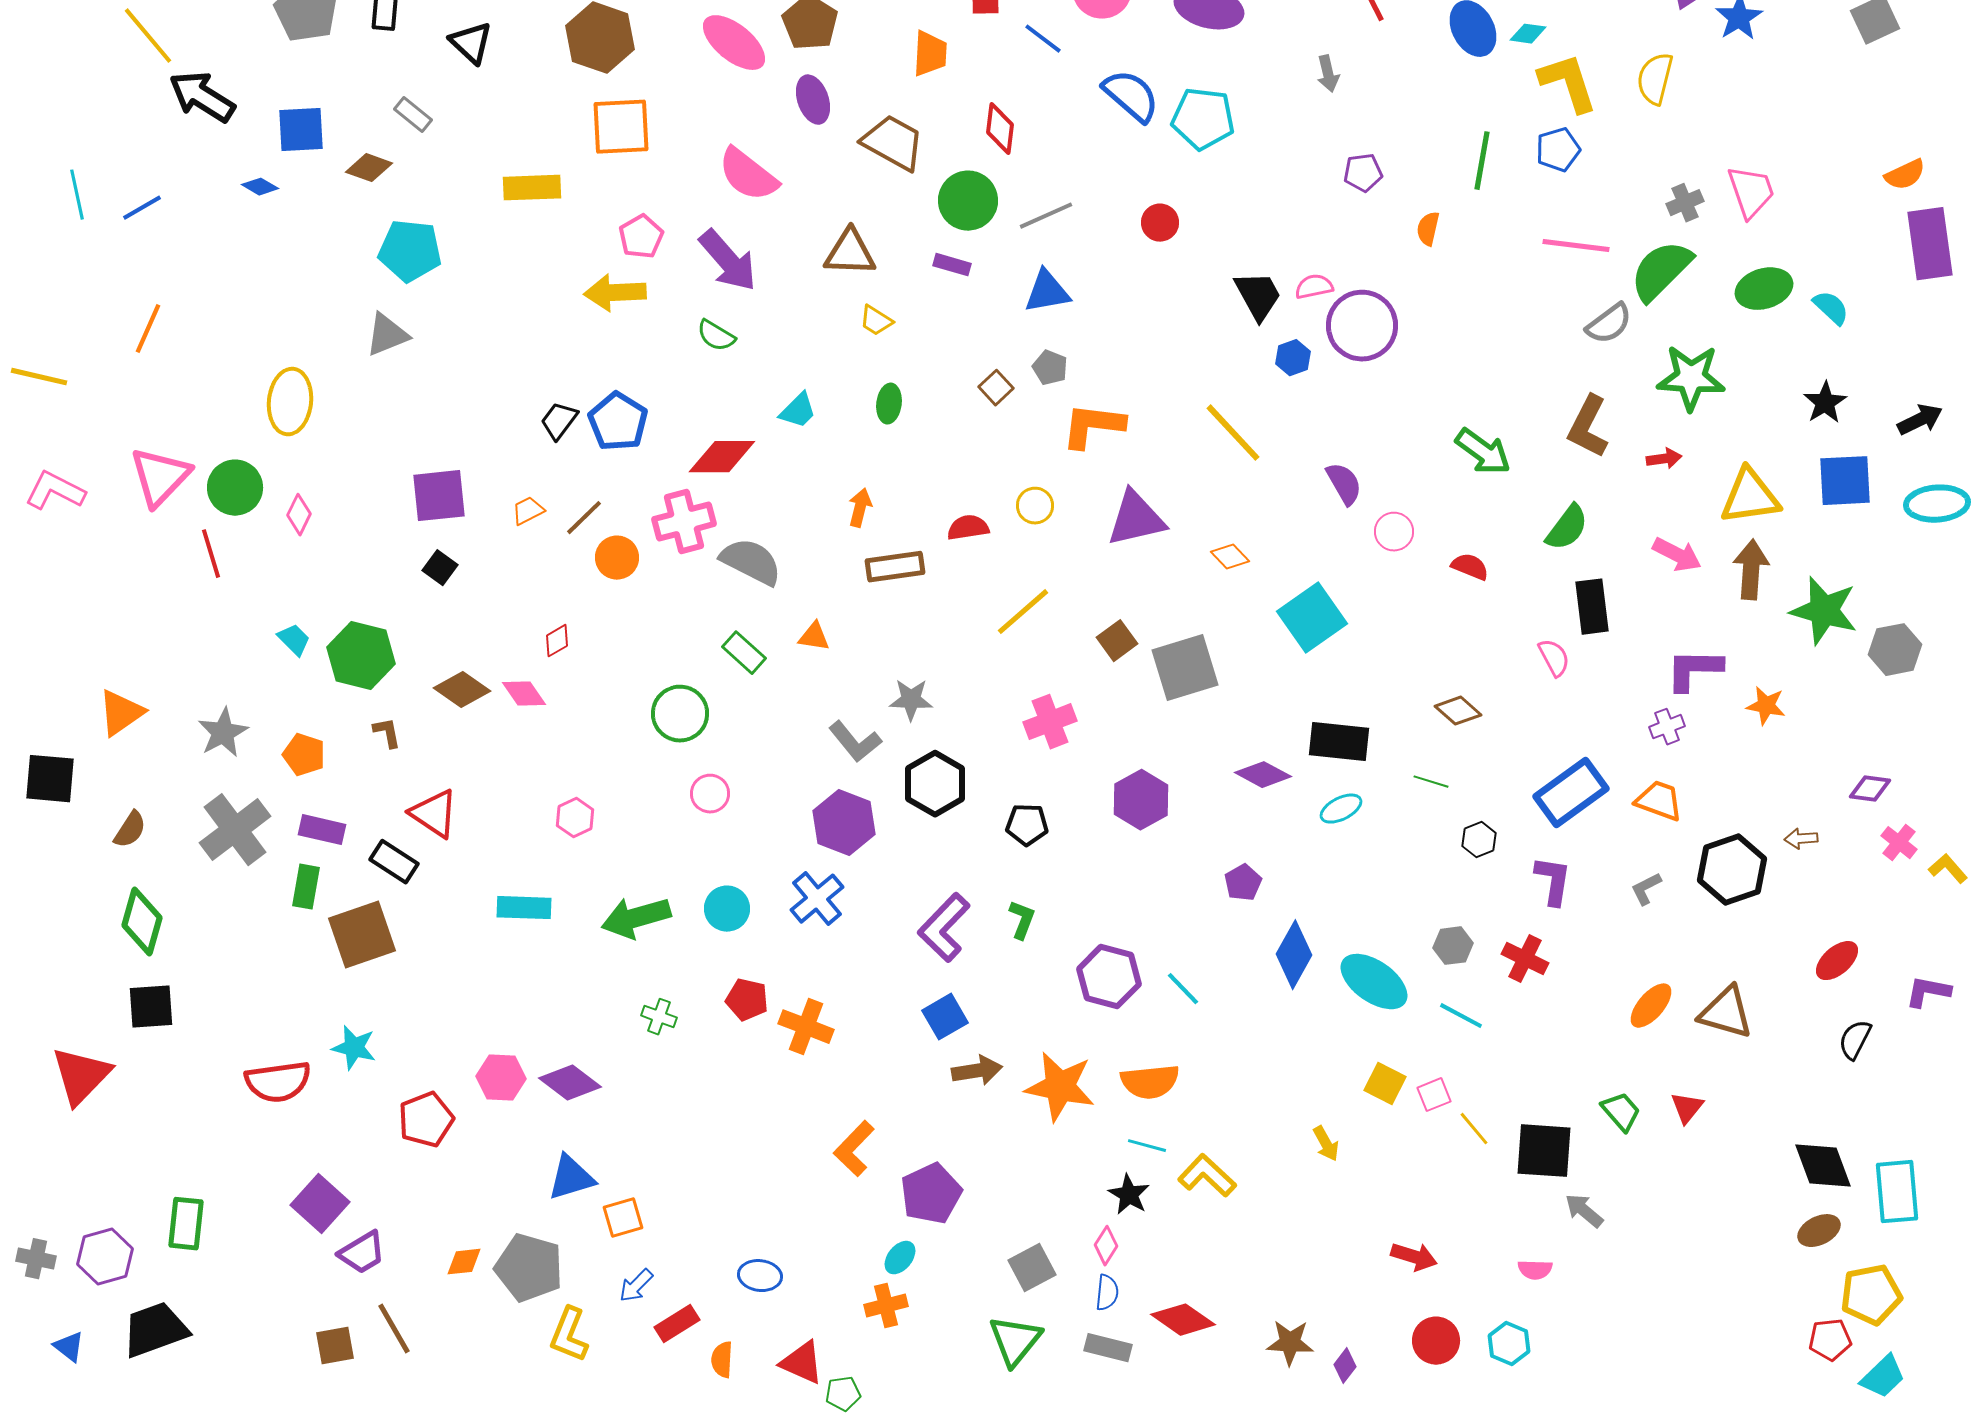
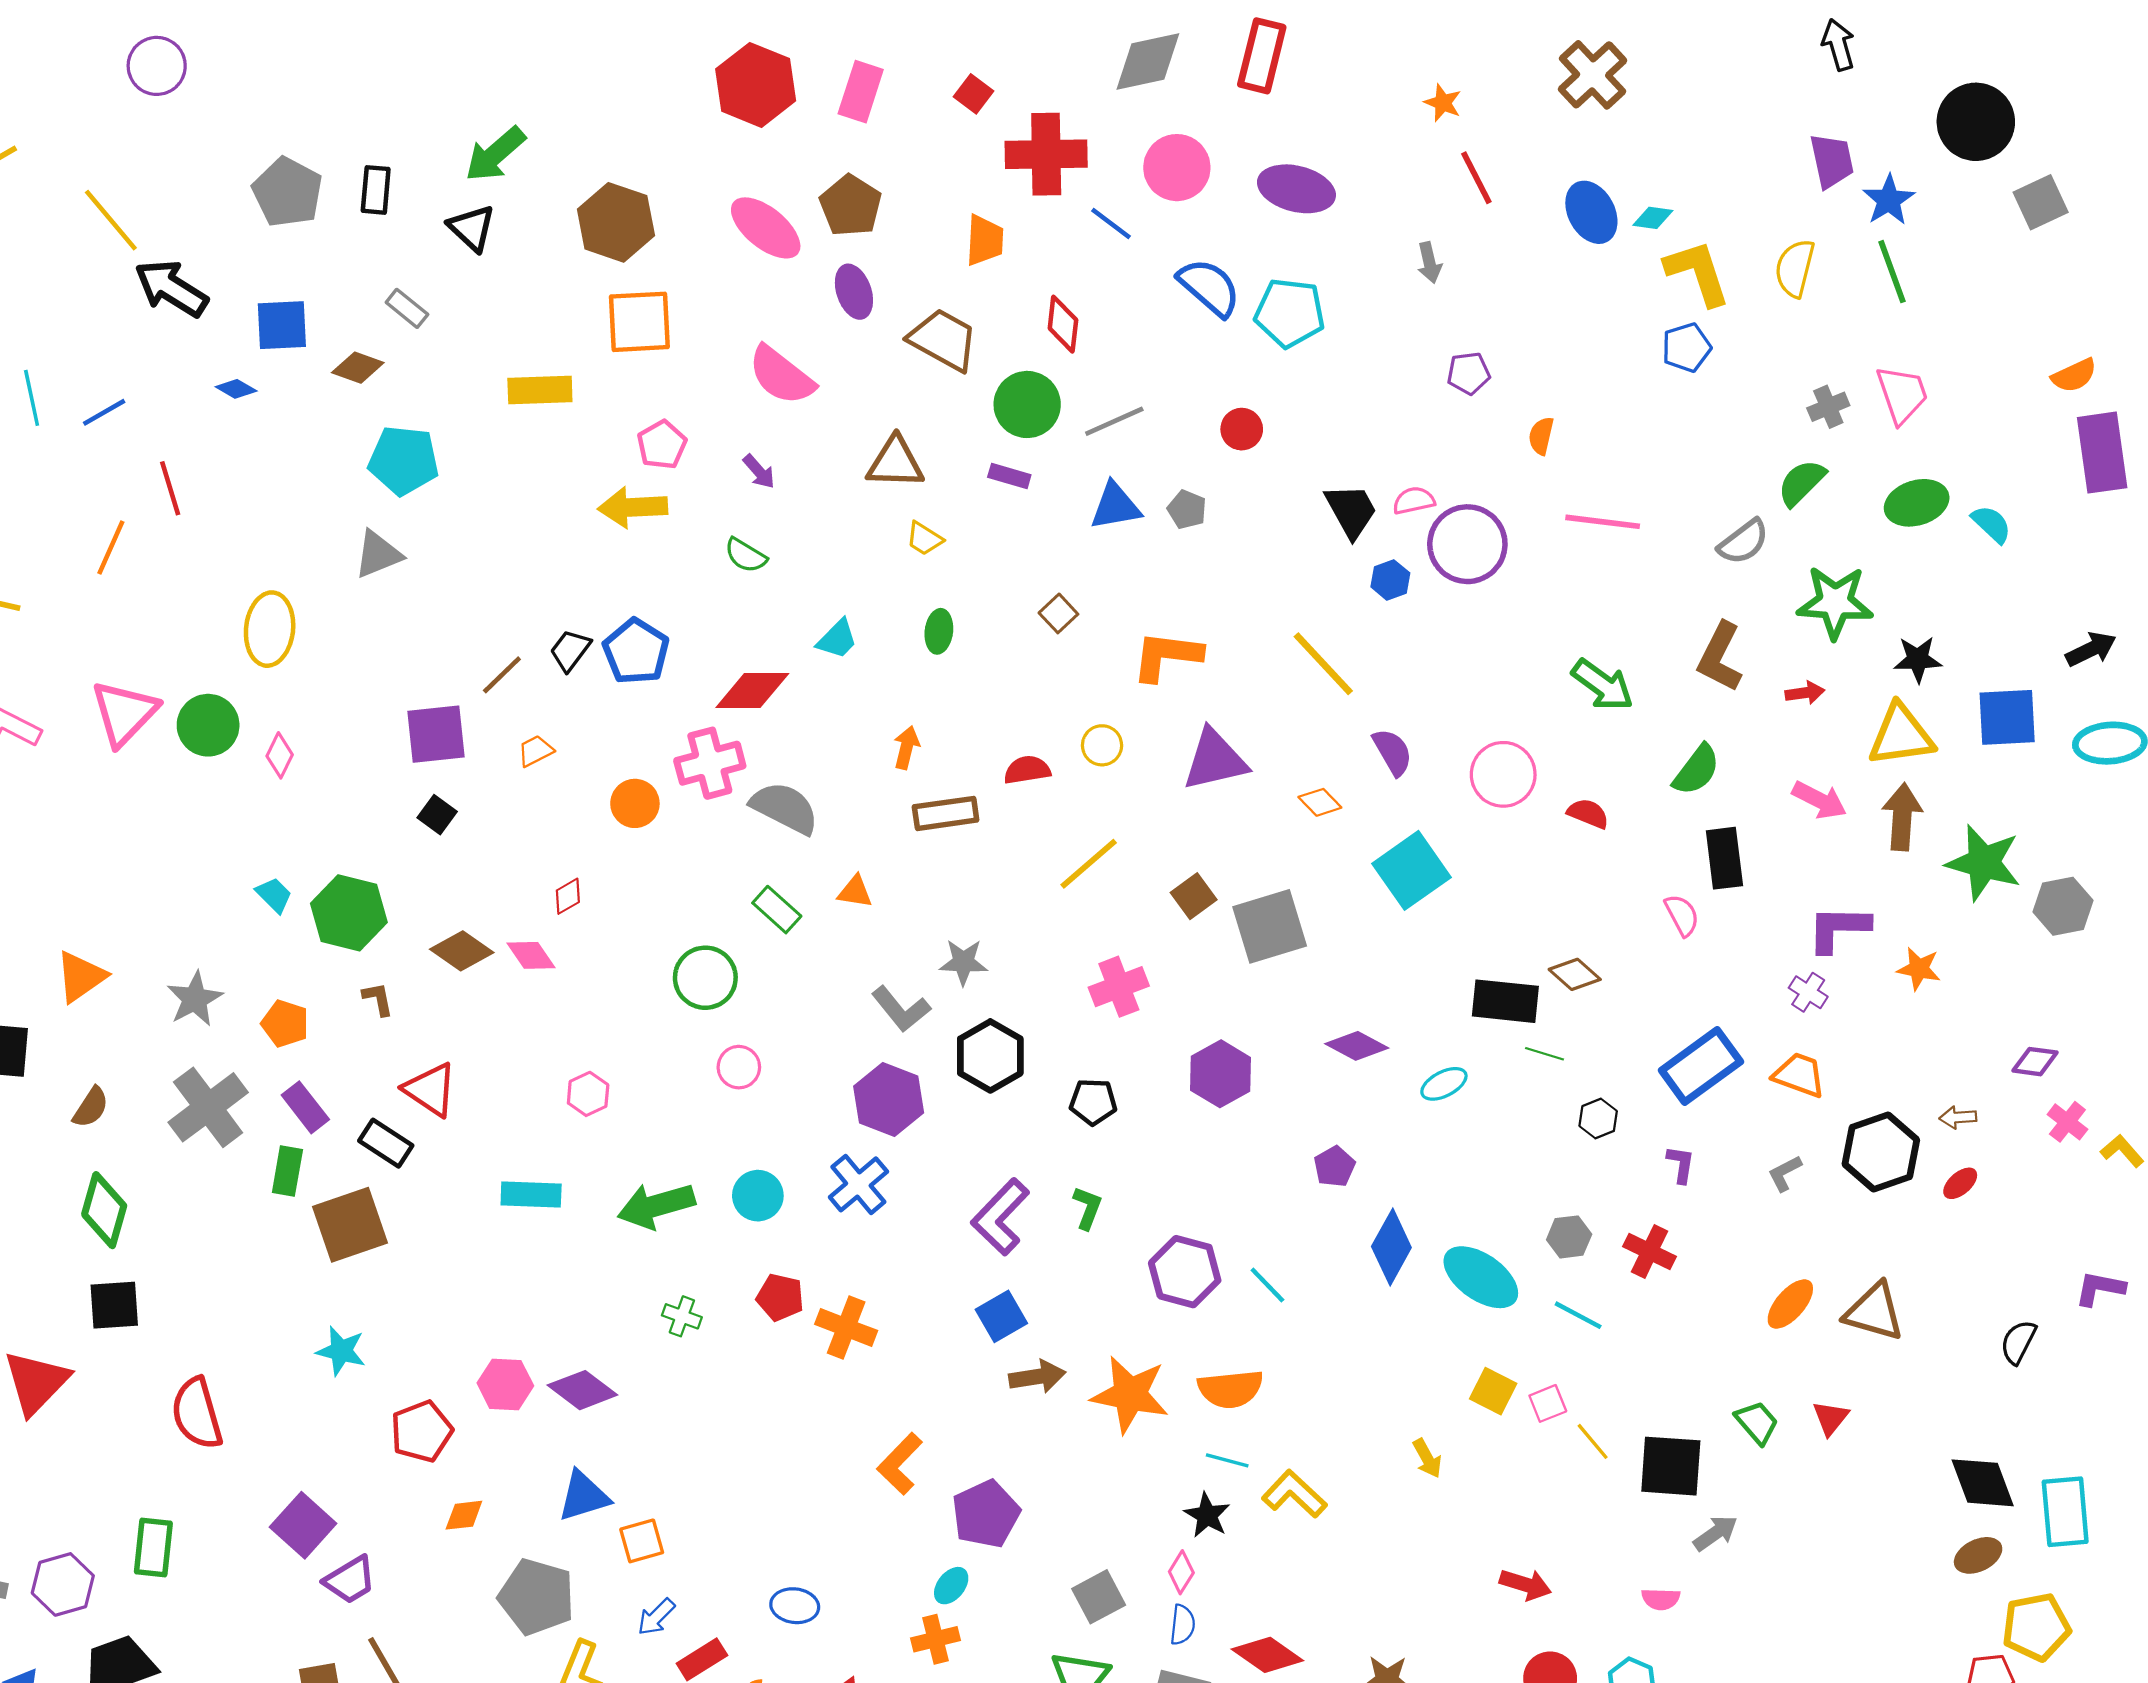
green line: (1482, 161) -> (1892, 272), moved, turned -30
pink line: (1576, 246) -> (1603, 522), moved
purple arrow: (728, 261) -> (759, 472), size x0.5
green semicircle: (1661, 271) -> (1802, 483), size x0.7
gray pentagon: (1050, 368) -> (1187, 510), moved
black star: (1825, 403) -> (1918, 659), moved, turned 30
purple semicircle: (1344, 484) -> (1393, 752), moved
brown line: (584, 518) -> (502, 675), moved
pink circle: (1394, 532) -> (1503, 774), size x1.5
red line: (211, 554) -> (170, 488), moved
purple cross: (1667, 727) -> (1808, 992), turned -36
black rectangle: (1339, 742) -> (1505, 1001), moved
purple rectangle: (322, 830) -> (305, 1107), turned 39
purple L-shape: (1553, 881) -> (1681, 1164), size x0.7
red ellipse: (1837, 961) -> (1960, 1183), moved, size x0.7
red semicircle: (278, 1082) -> (197, 1414), moved, turned 82
gray arrow: (1584, 1211) -> (1715, 1533), turned 105
orange diamond: (464, 1262) -> (464, 1515), moved

